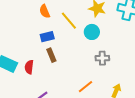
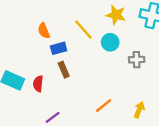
orange semicircle: (45, 11) -> (44, 31), moved
gray cross: (102, 58) -> (137, 60), moved

